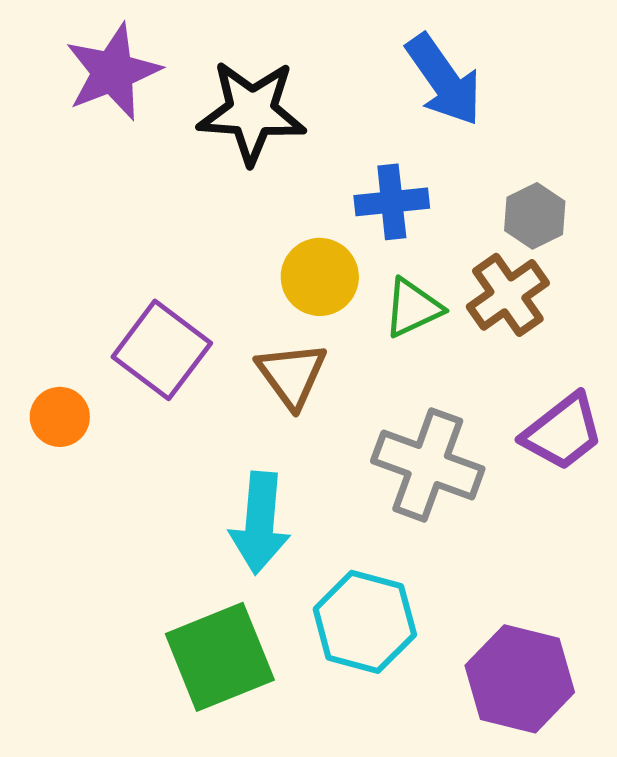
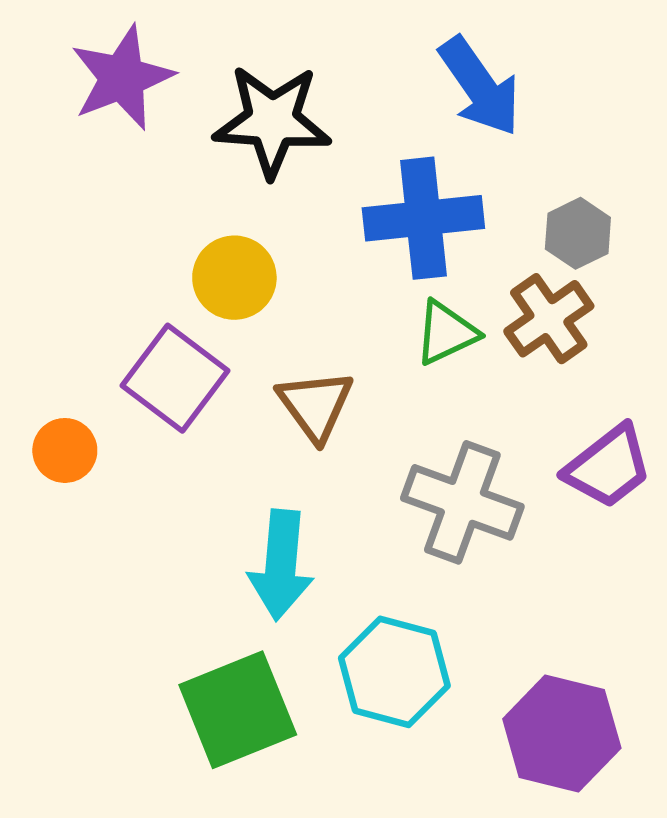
blue cross: (392, 202) -> (423, 218), size x1.5
yellow circle: (320, 277) -> (234, 278), moved

